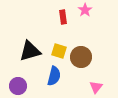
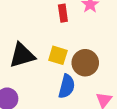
blue semicircle: (54, 76) -> (67, 86), moved

